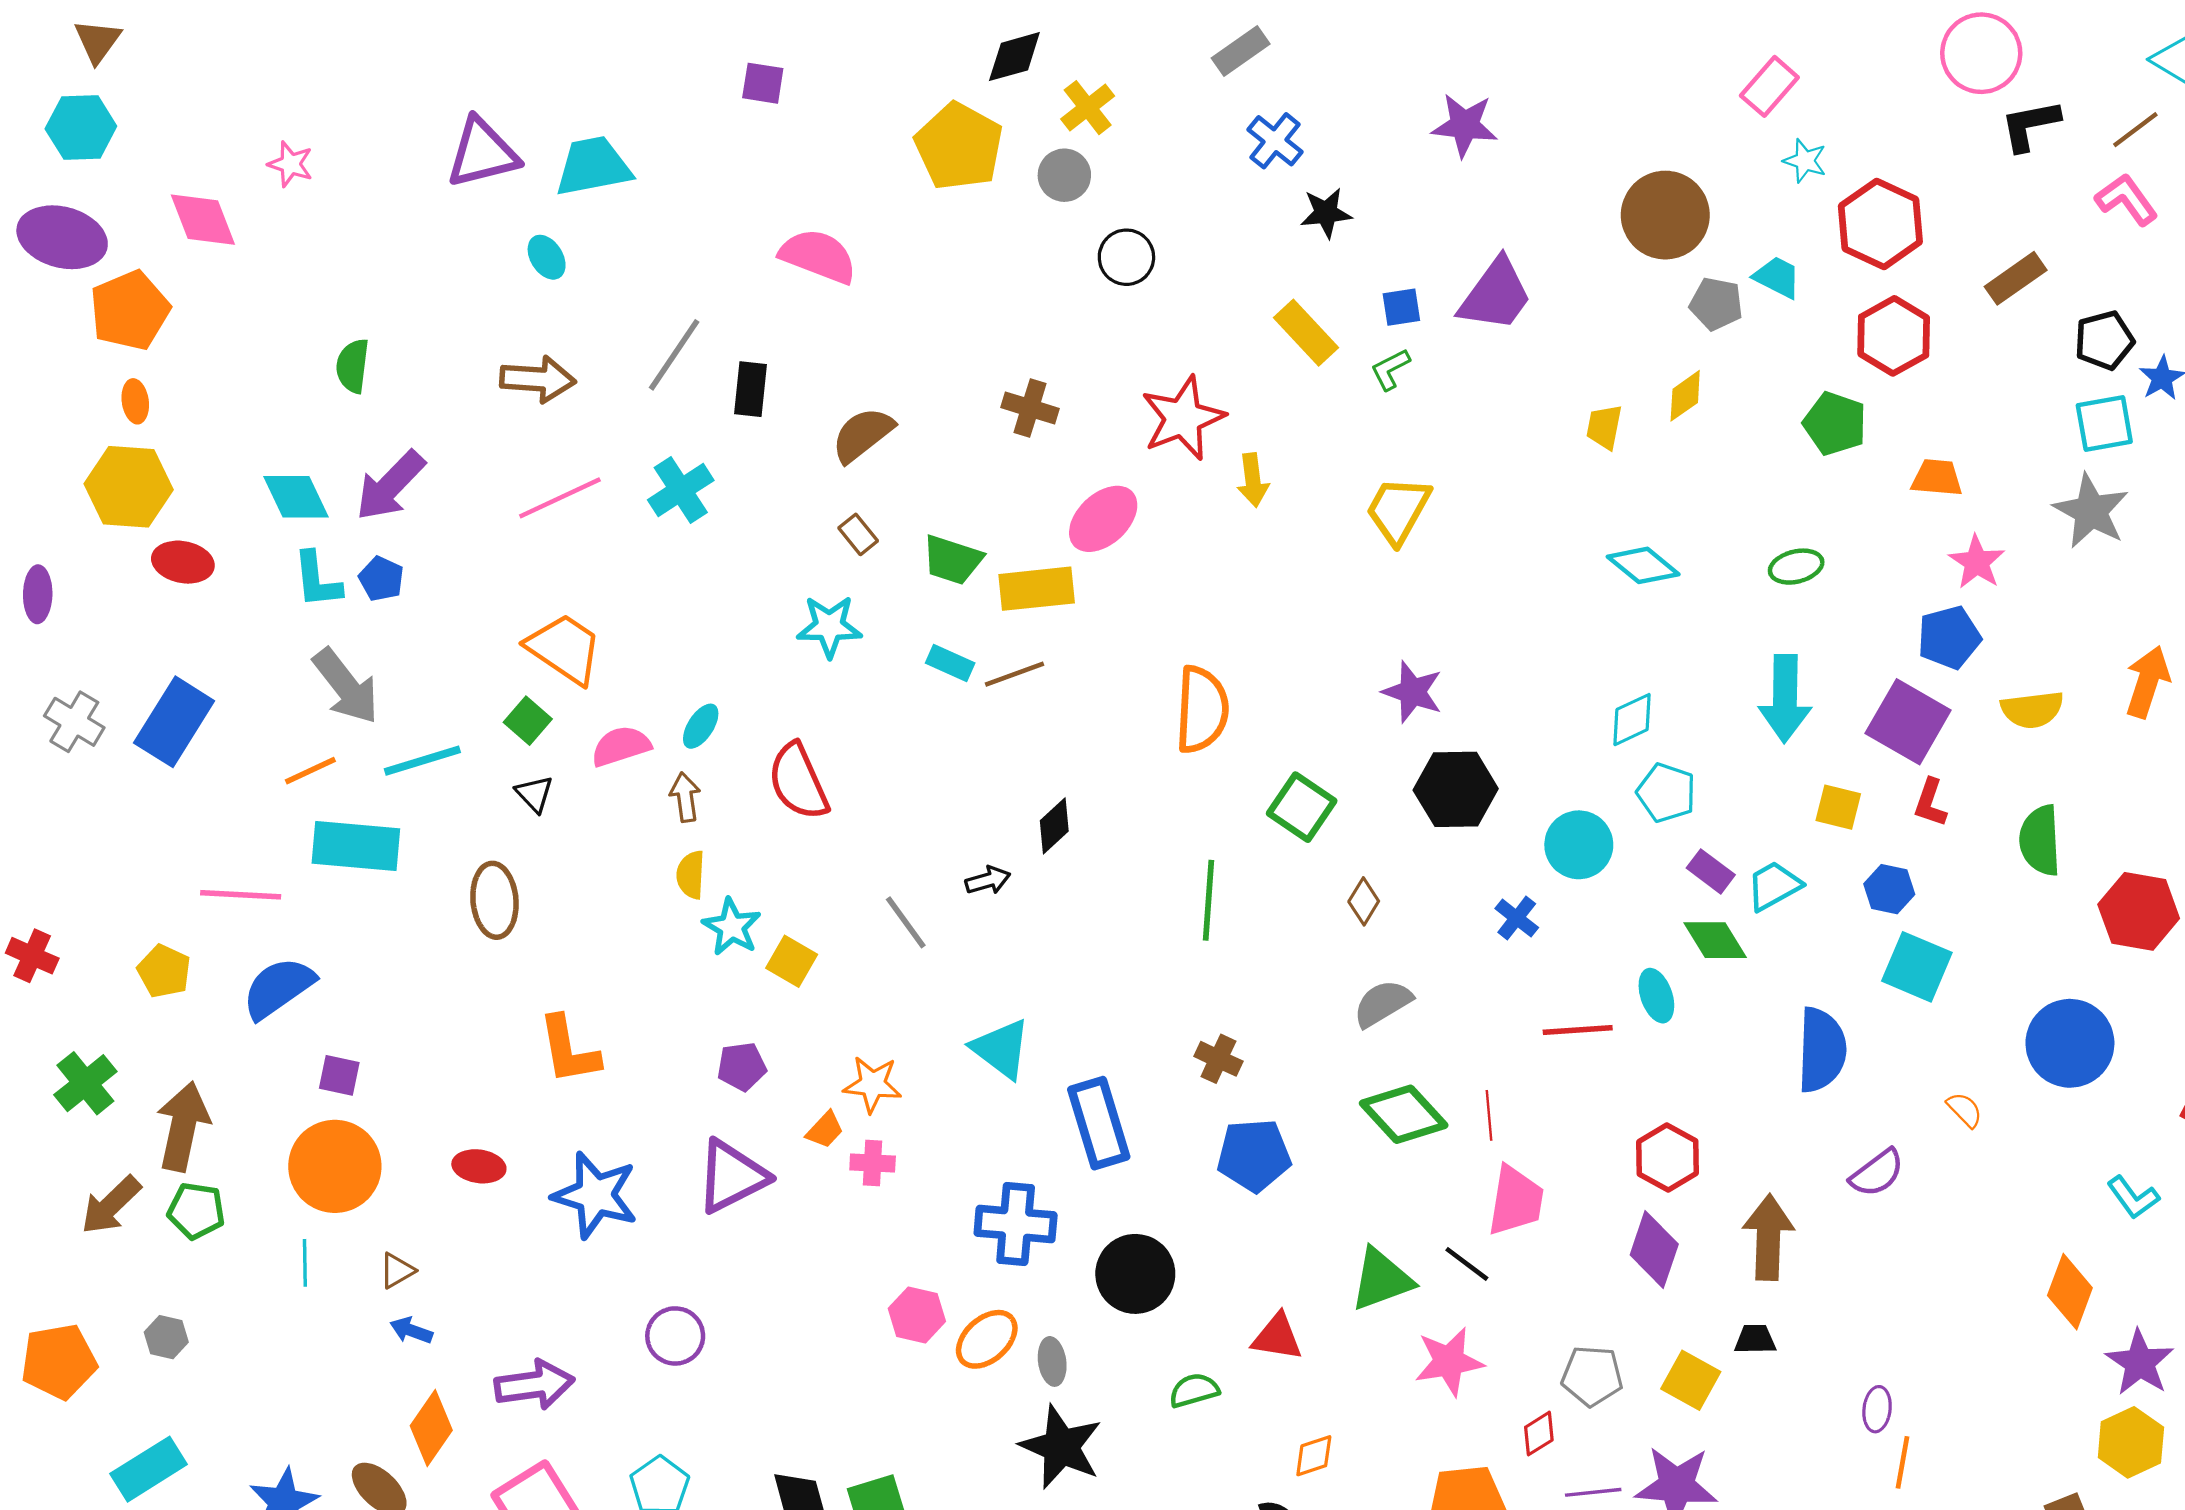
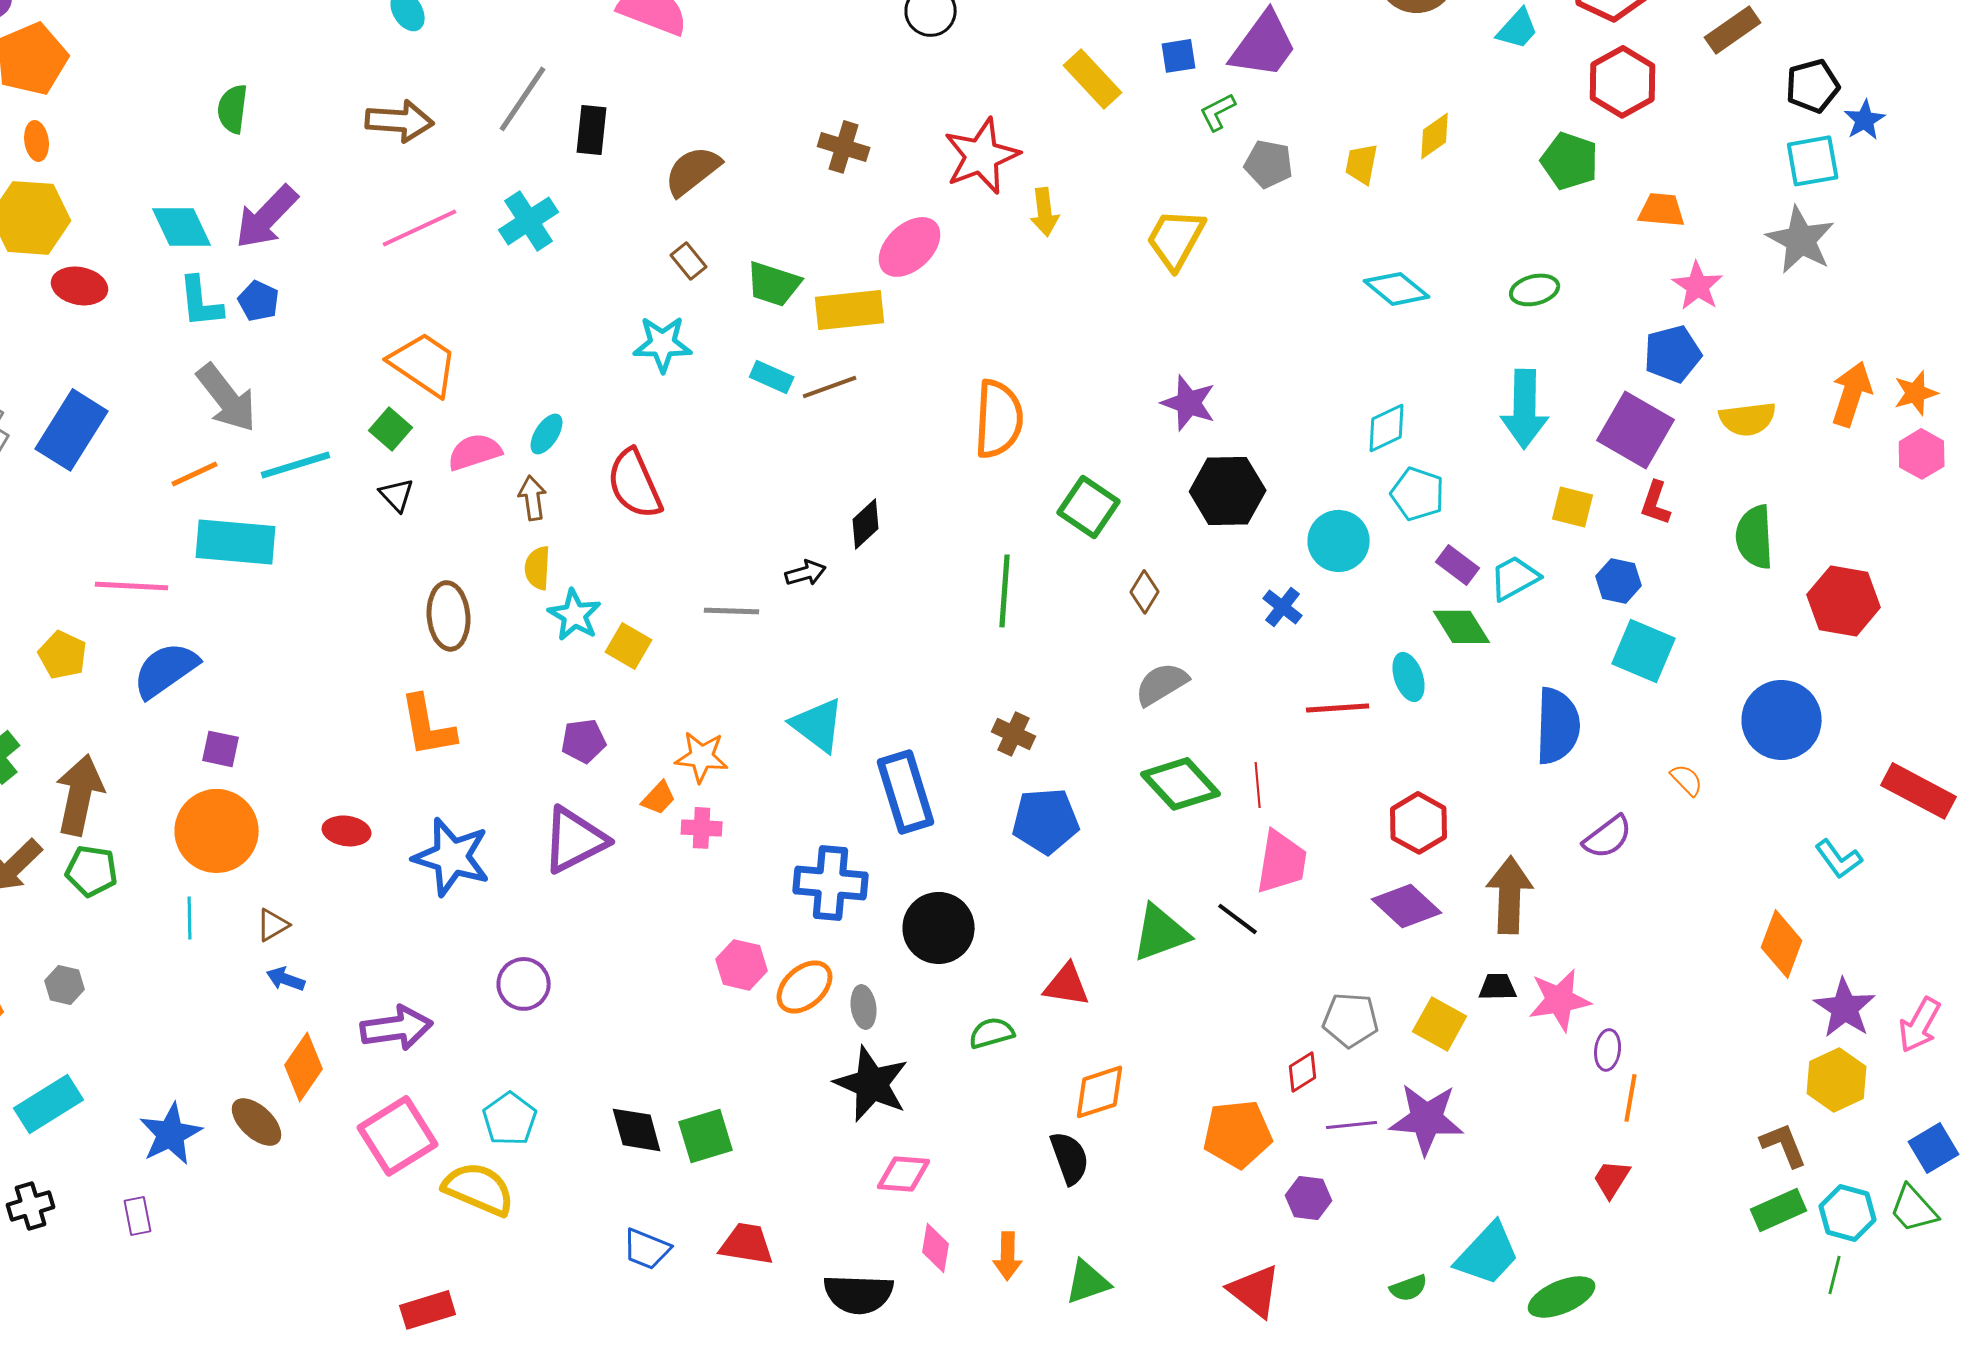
cyan trapezoid: (1777, 277) -> (1518, 29), turned 105
gray pentagon: (1716, 304) -> (1269, 164), moved
green L-shape: (1390, 369) -> (1218, 112), moved
brown ellipse: (494, 900) -> (449, 616), moved
gray line: (906, 922) -> (732, 611), turned -52
purple diamond: (1654, 1250) -> (1407, 906), turned -66
pink star: (1449, 1361) -> (1560, 1000), moved
orange diamond: (1314, 1456) -> (1100, 1092), size x1.4

